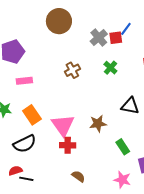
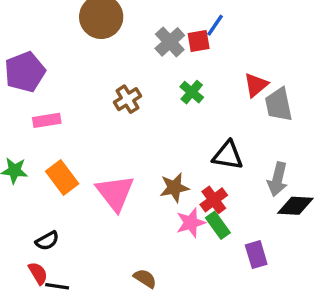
black semicircle: (25, 144) -> (47, 241), moved, size x0.6
red cross: (68, 145) -> (214, 200), moved, turned -35
red semicircle: (15, 171) -> (38, 273), turned 80
pink star: (122, 180) -> (191, 223), moved, turned -30

